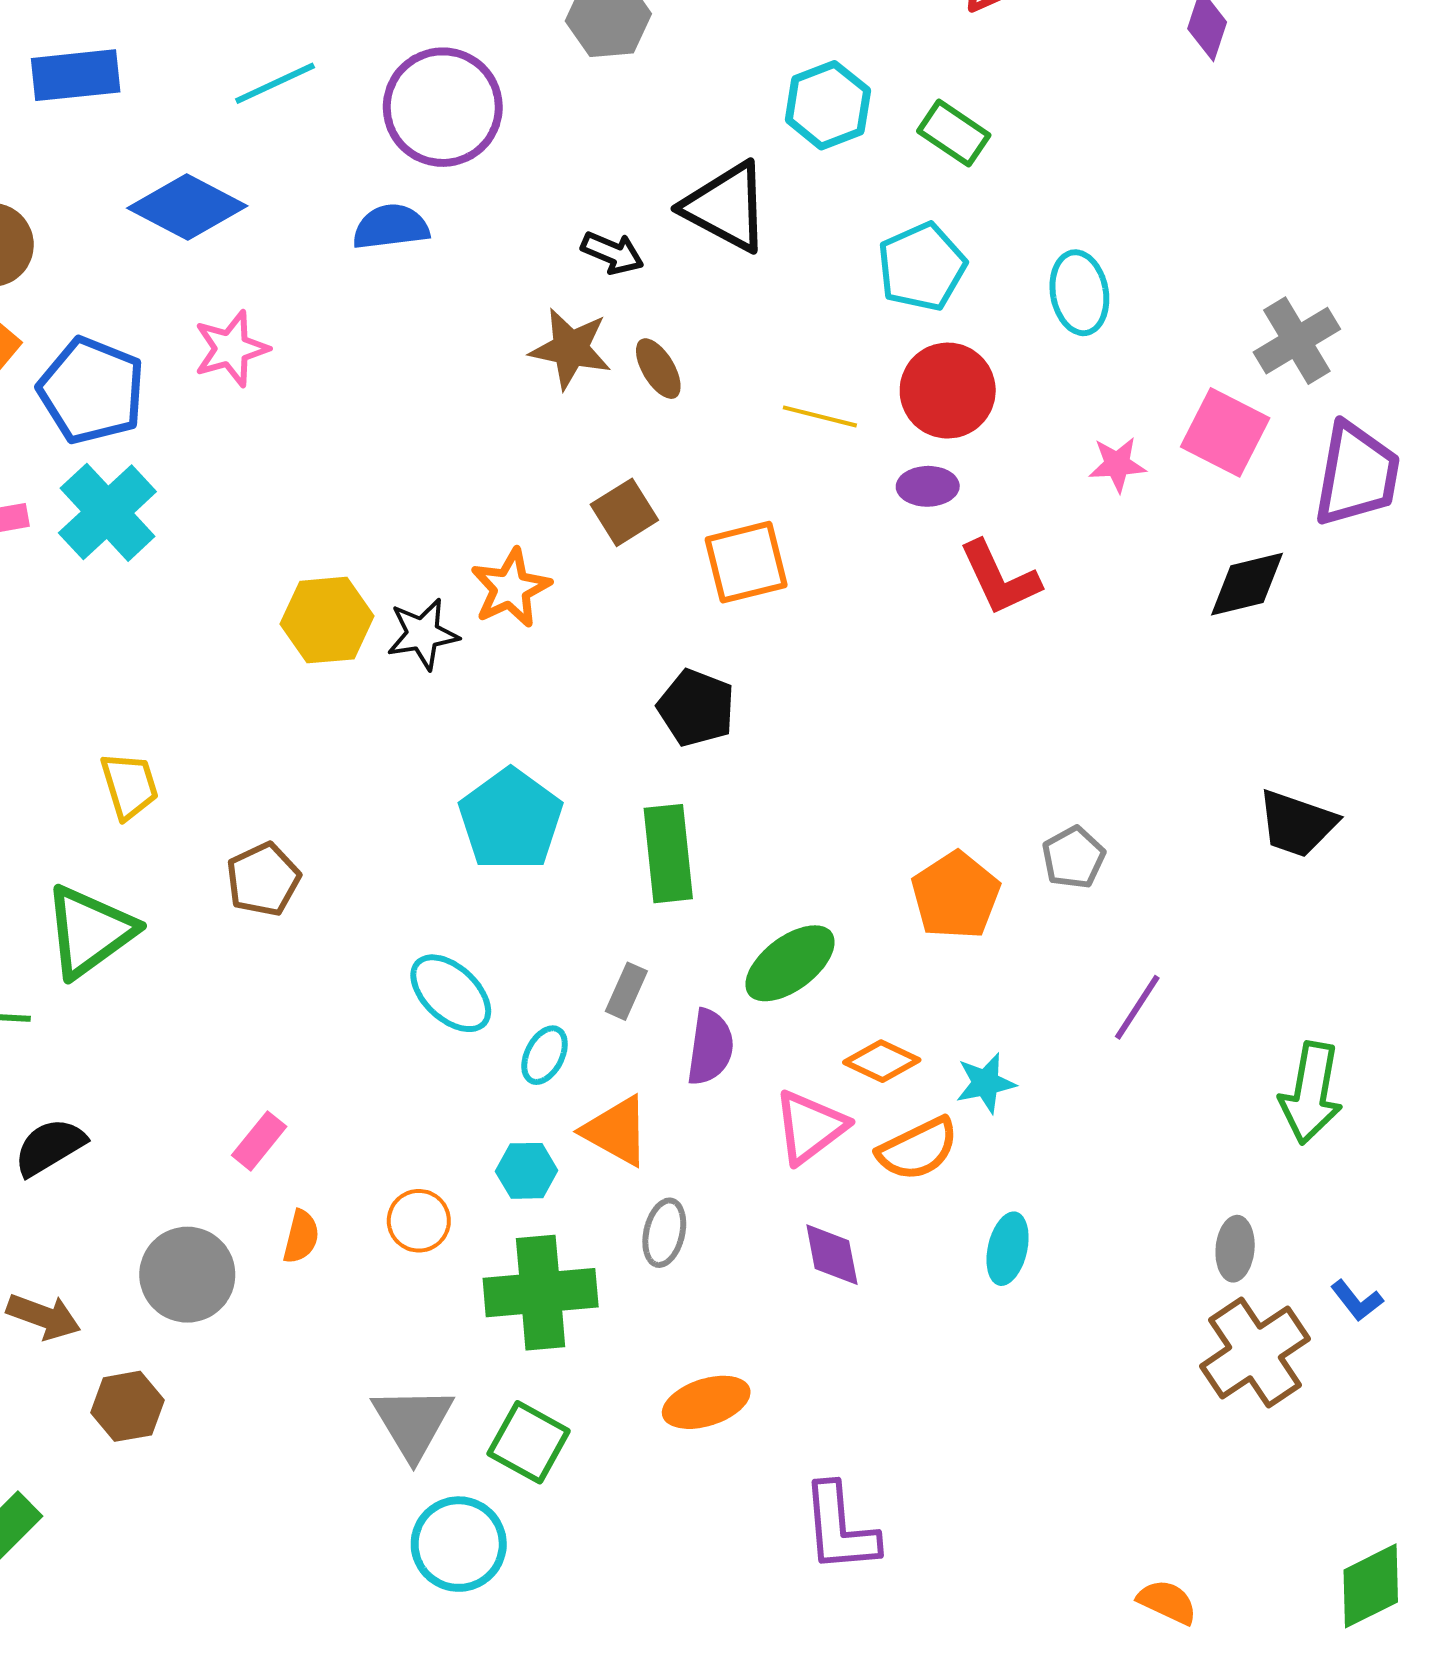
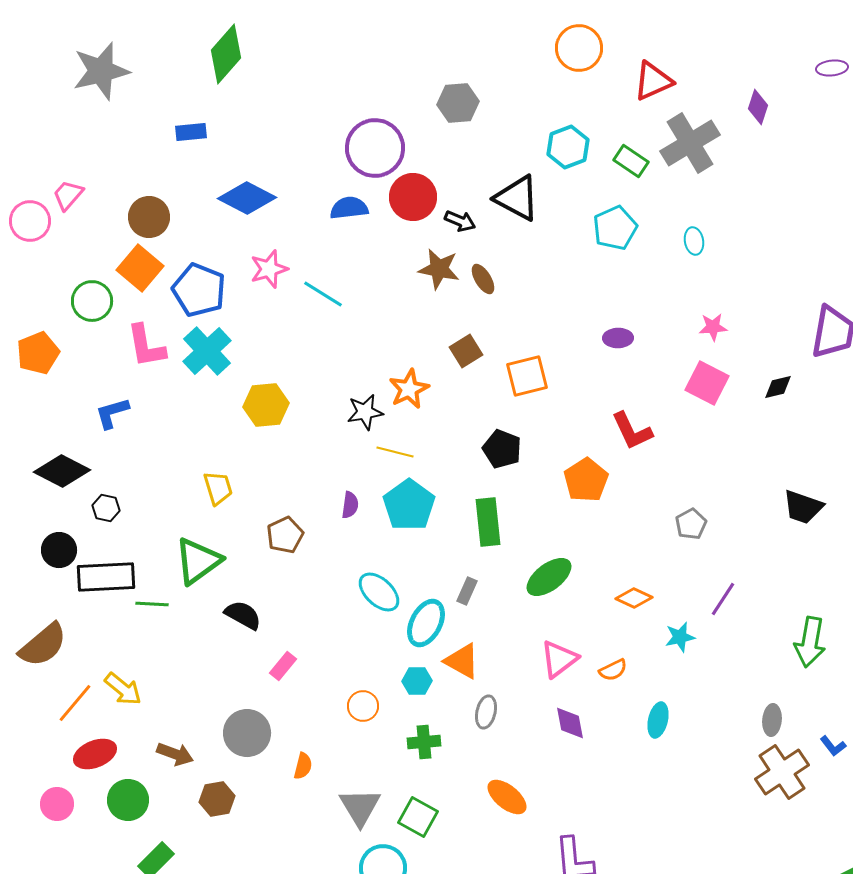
blue rectangle: (76, 75) -> (191, 132), size x0.7
cyan line: (275, 83) -> (323, 294), moved, turned 57
cyan ellipse: (1079, 293) -> (694, 241), size x0.7
gray cross: (1297, 341) -> (690, 143), moved, size x1.4
red circle: (948, 391) -> (413, 197), moved
yellow line: (820, 416) -> (395, 452), moved
pink square: (1225, 432) -> (707, 383), moved
red L-shape: (1000, 578) -> (632, 431), moved
black diamond: (1247, 584) -> (778, 387), size x0.7
yellow hexagon: (327, 620) -> (266, 405), moved
orange pentagon: (956, 895) -> (586, 480), moved
purple semicircle: (710, 1047) -> (350, 505), moved, size x0.7
cyan ellipse: (545, 1055) -> (426, 623), size x1.6
orange diamond: (882, 1061) -> (634, 598), moved
cyan star: (986, 1083) -> (680, 637), moved
black semicircle: (50, 1147) -> (243, 615), moved, turned 60
orange semicircle: (918, 1149) -> (613, 670), size x0.7
orange semicircle: (301, 1237) -> (303, 766), moved
green cross: (541, 1293) -> (424, 742), size x0.6
orange ellipse: (706, 1402) -> (507, 797), turned 57

